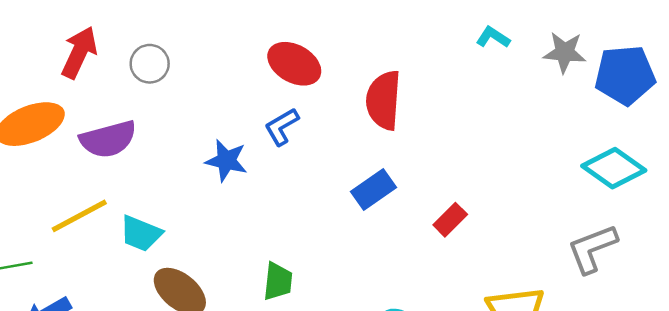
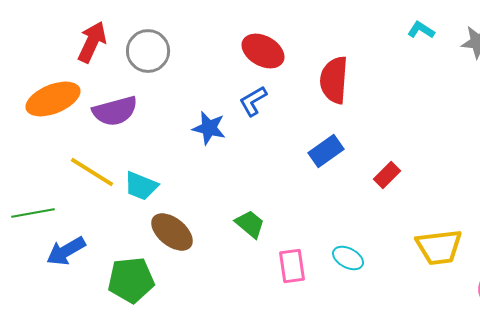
gray circle: (150, 64) -> (148, 51), size x1.4
yellow line: (79, 216) -> (92, 172), turned 60
green trapezoid: (278, 281) -> (250, 224), turned -56

